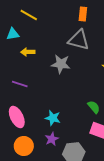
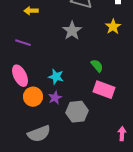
gray star: (61, 64) -> (72, 31), moved, turned 30
orange circle: (24, 146) -> (33, 97), moved

